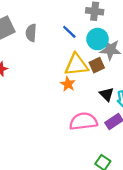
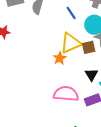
yellow triangle: (76, 65) -> (71, 43), turned -30

